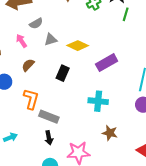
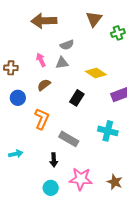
gray semicircle: (36, 23) -> (67, 45), moved
gray triangle: (51, 40) -> (62, 63), moved
gray rectangle: (49, 117) -> (69, 139), moved
brown star: (110, 133) -> (115, 182), moved

